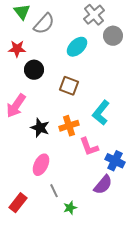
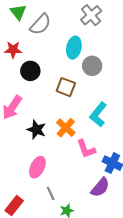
gray circle: (113, 36) -> (92, 66), moved
cyan ellipse: (77, 47) -> (74, 48), turned -35
orange cross: (69, 126) -> (66, 128), turned -30

